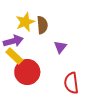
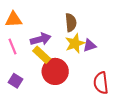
yellow star: (25, 22) -> (75, 43), moved
purple triangle: (60, 47) -> (89, 45), turned 32

